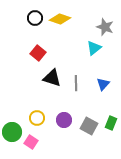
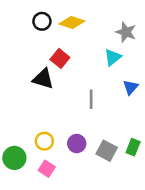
red square: (38, 53) -> (60, 58), moved
black triangle: (52, 78) -> (43, 79), moved
blue triangle: (103, 84) -> (131, 87), moved
pink square: (31, 142) -> (47, 169), moved

